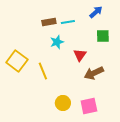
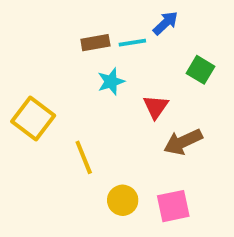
blue arrow: (96, 12) -> (165, 23), moved
green square: (103, 36) -> (201, 70), turned 32
yellow line: (43, 71) -> (84, 157), moved

